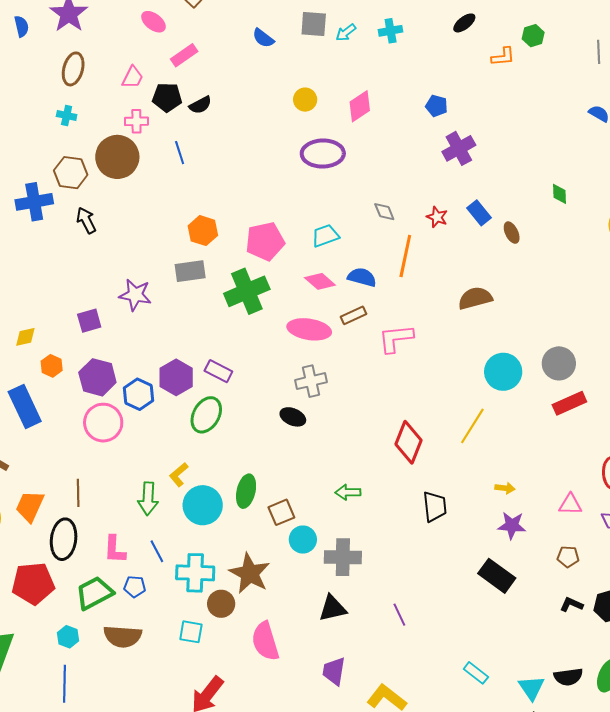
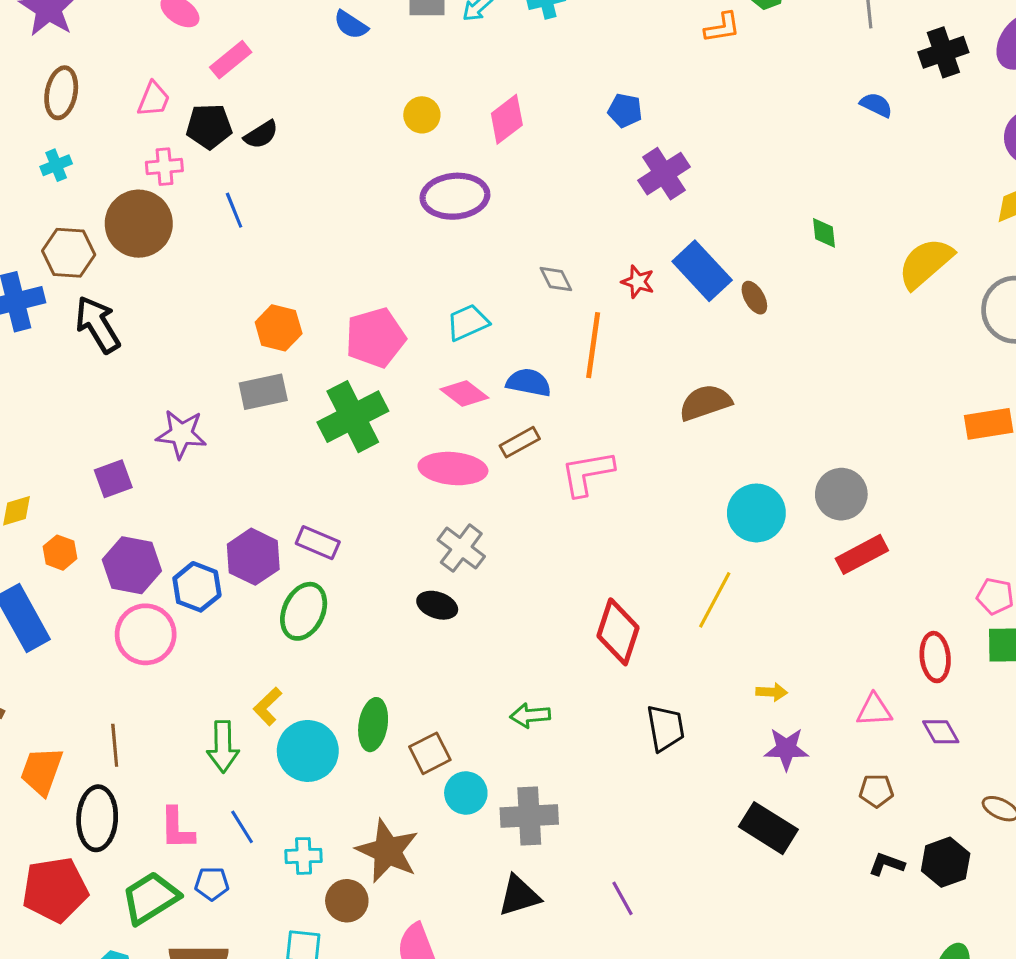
cyan cross: (67, 115) -> (56, 165), turned -30
blue rectangle: (479, 213) -> (702, 271), size x1.5
black arrow: (86, 220) -> (98, 324), size x1.4
gray cross: (311, 381) -> (461, 548), turned -36
cyan cross: (195, 573) -> (304, 856), size x0.6

